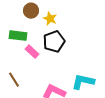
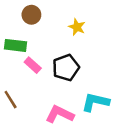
yellow star: (50, 19) -> (77, 27), moved
black pentagon: (54, 42) -> (66, 68), moved

